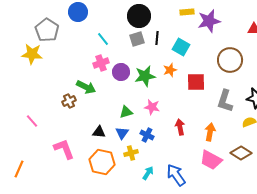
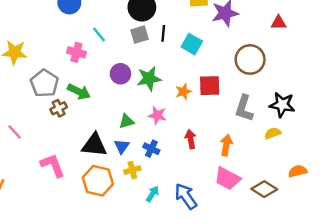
gray pentagon: (47, 30) -> (44, 83), moved
pink cross: (101, 63) -> (76, 52), moved, turned 35
orange star: (170, 70) -> (183, 92), moved
black triangle: (99, 132) -> (94, 145), size x1.6
brown diamond: (241, 153) -> (264, 189), moved

